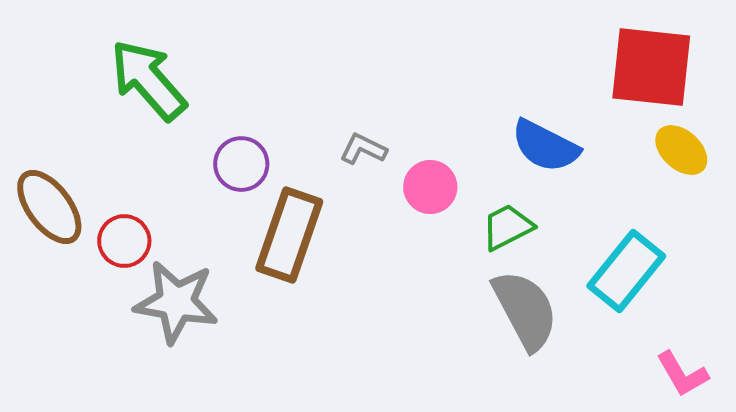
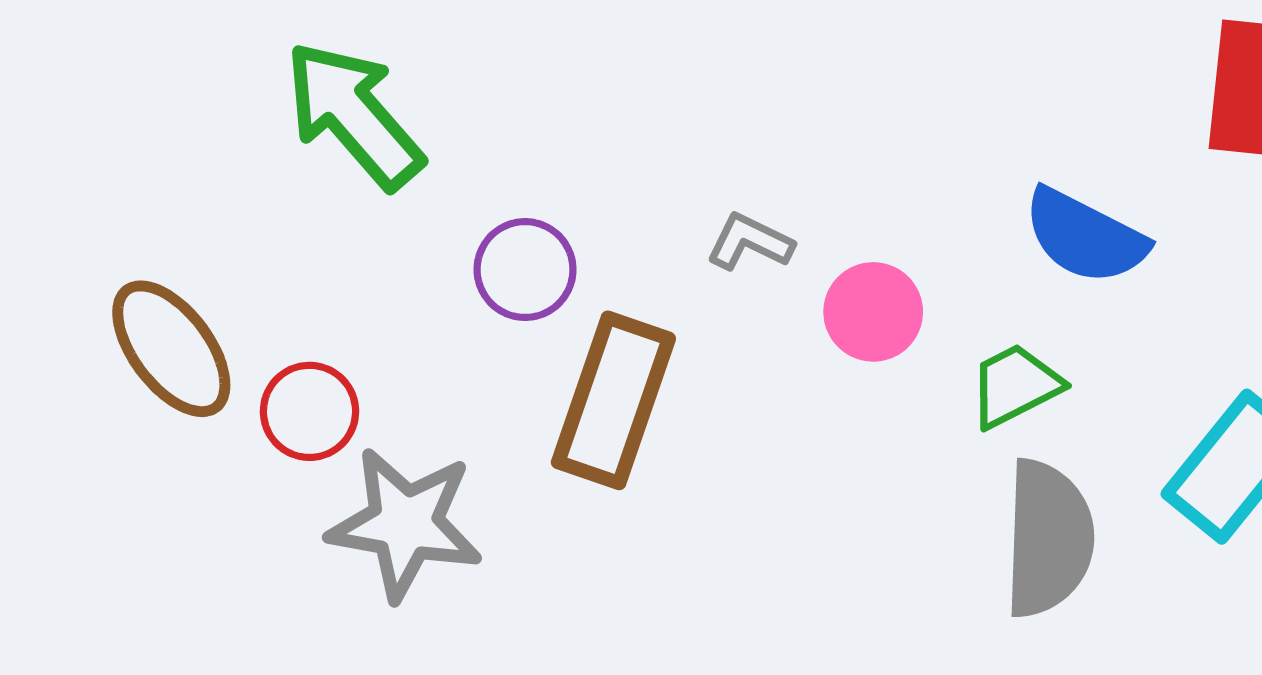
gray semicircle: (525, 310) -> (1048, 539), turned 30

